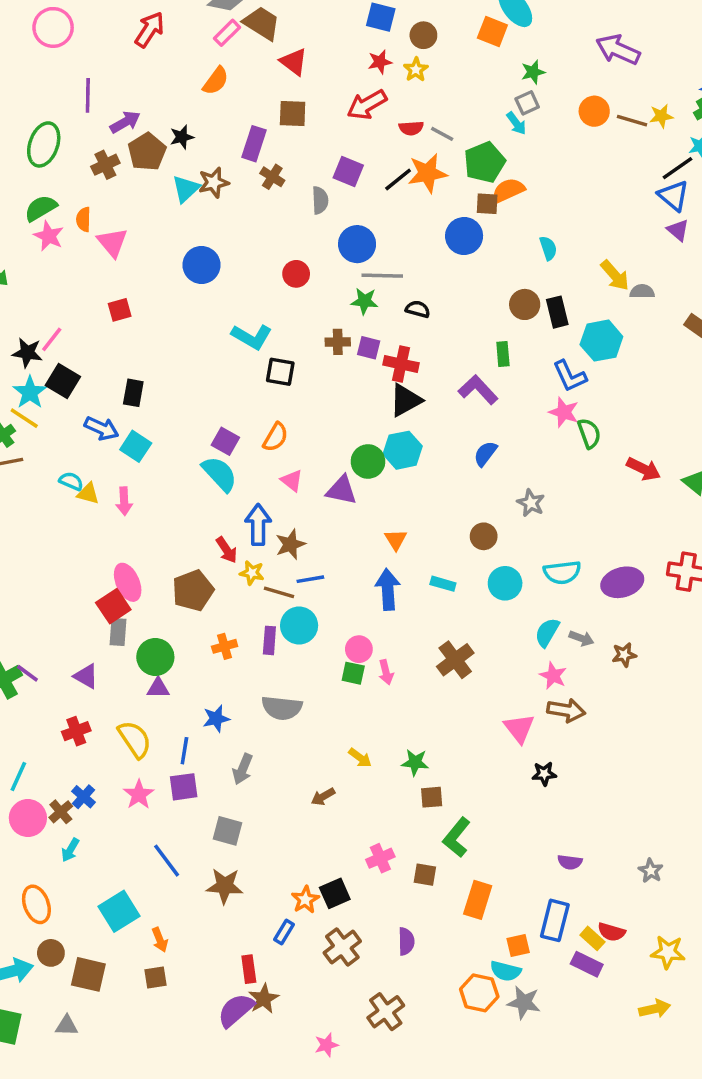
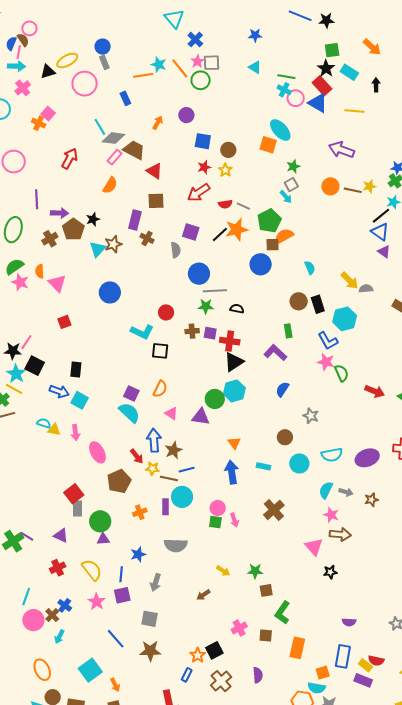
purple arrow: (125, 122) -> (59, 213), turned 36
red circle: (296, 274) -> (166, 312), moved
pink ellipse: (128, 582) -> (97, 452), moved

